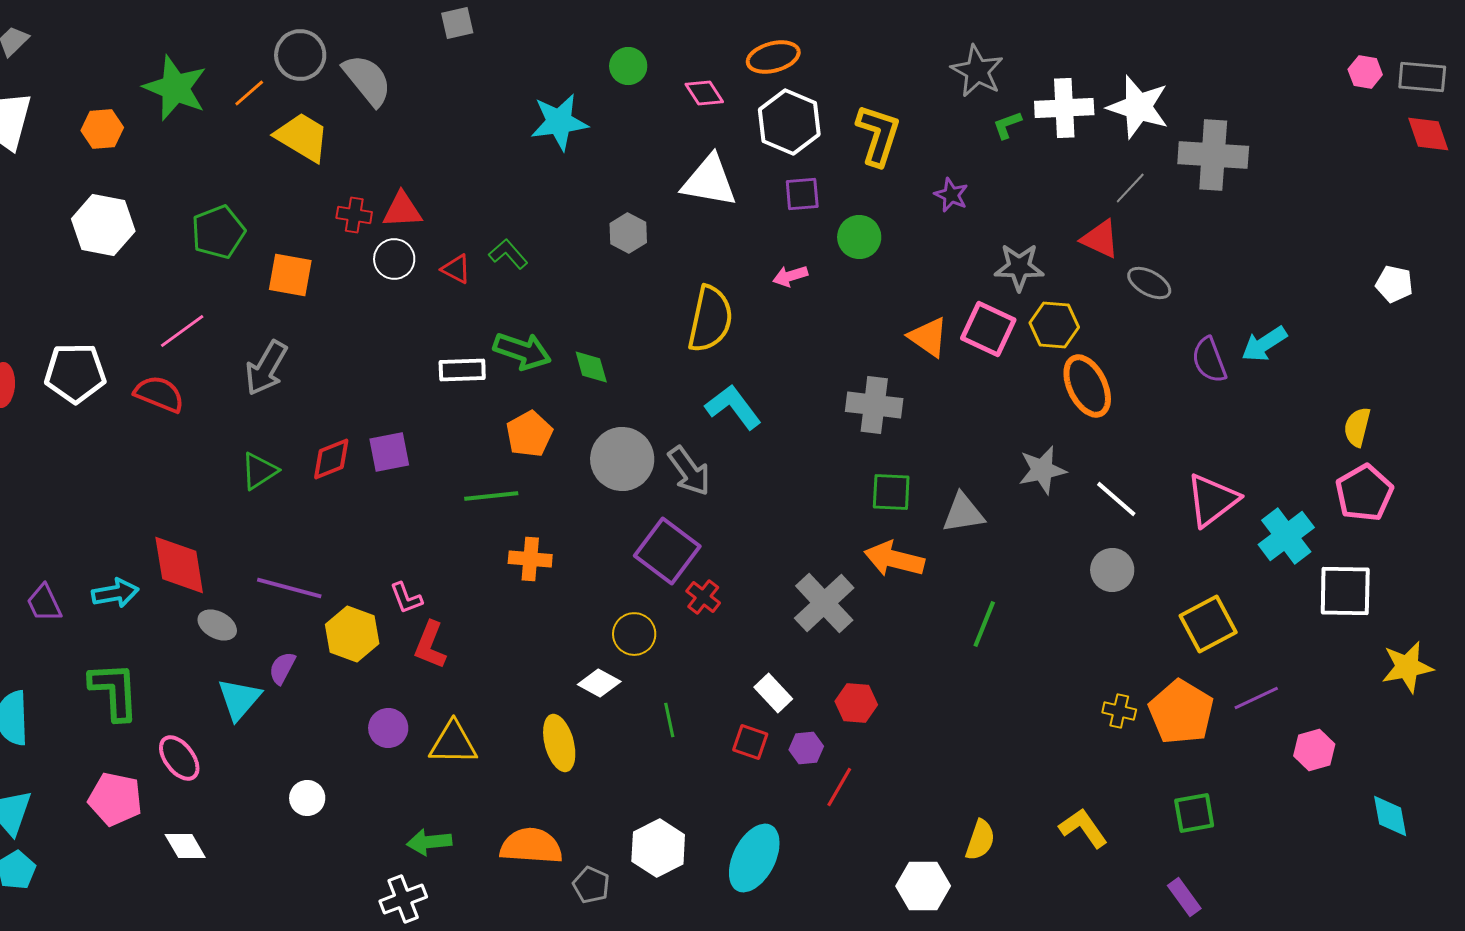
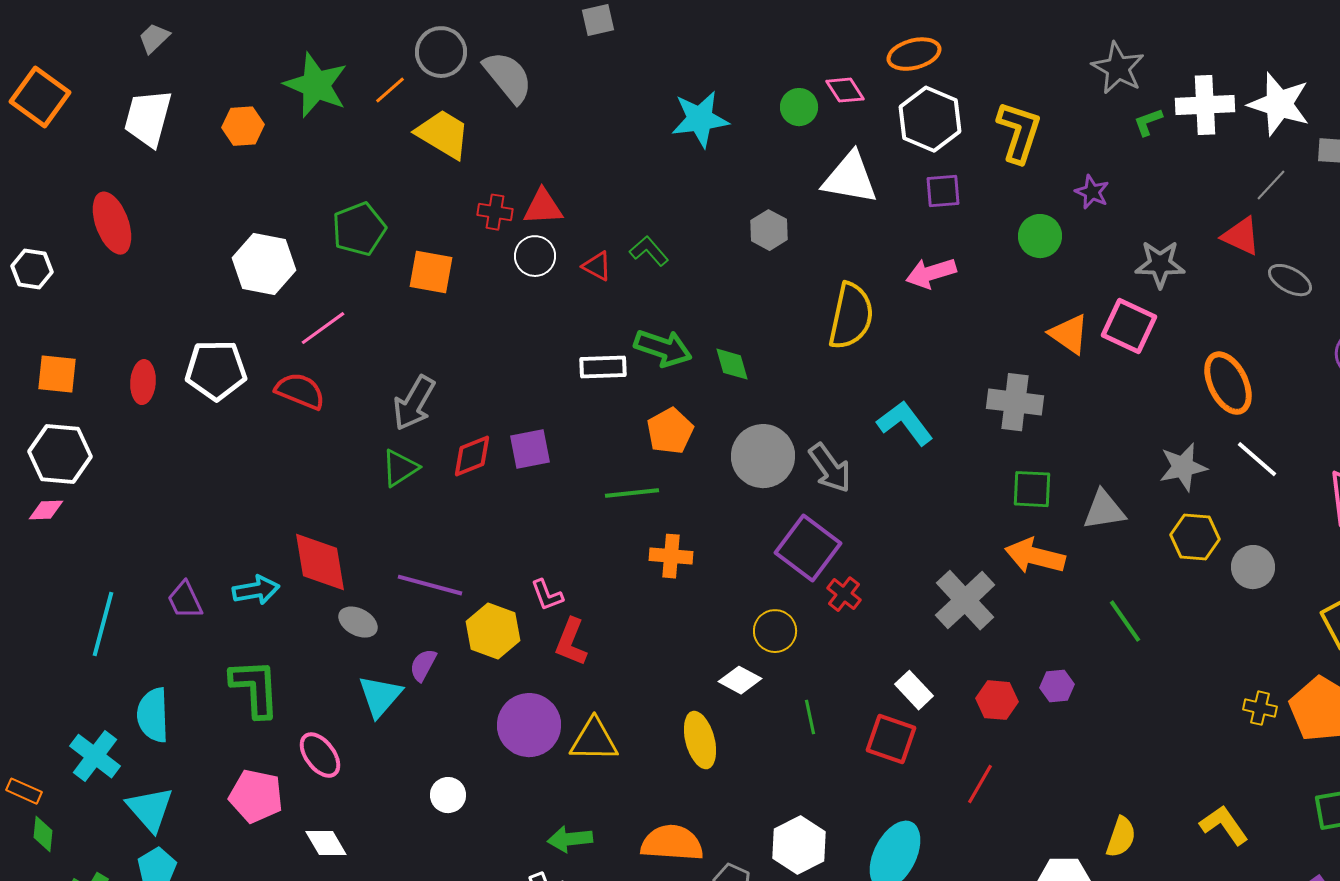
green circle: (628, 66) -> (799, 107), moved
white hexagon: (103, 225) -> (264, 264), moved
green circle: (859, 237) -> (1040, 236), moved
pink arrow: (790, 276) -> (931, 273), size x1.4
yellow hexagon: (1054, 325) -> (1195, 537), moved
gray arrow: (266, 368) -> (414, 403), moved
cyan L-shape: (733, 407) -> (905, 423), moved
white line: (1116, 499) -> (1257, 459), moved
green line: (984, 624) -> (1125, 621), turned -57
purple circle: (388, 728) -> (529, 725), size x1.6
red square: (750, 742) -> (891, 739), size x1.4
purple hexagon: (806, 748) -> (1057, 686), moved

